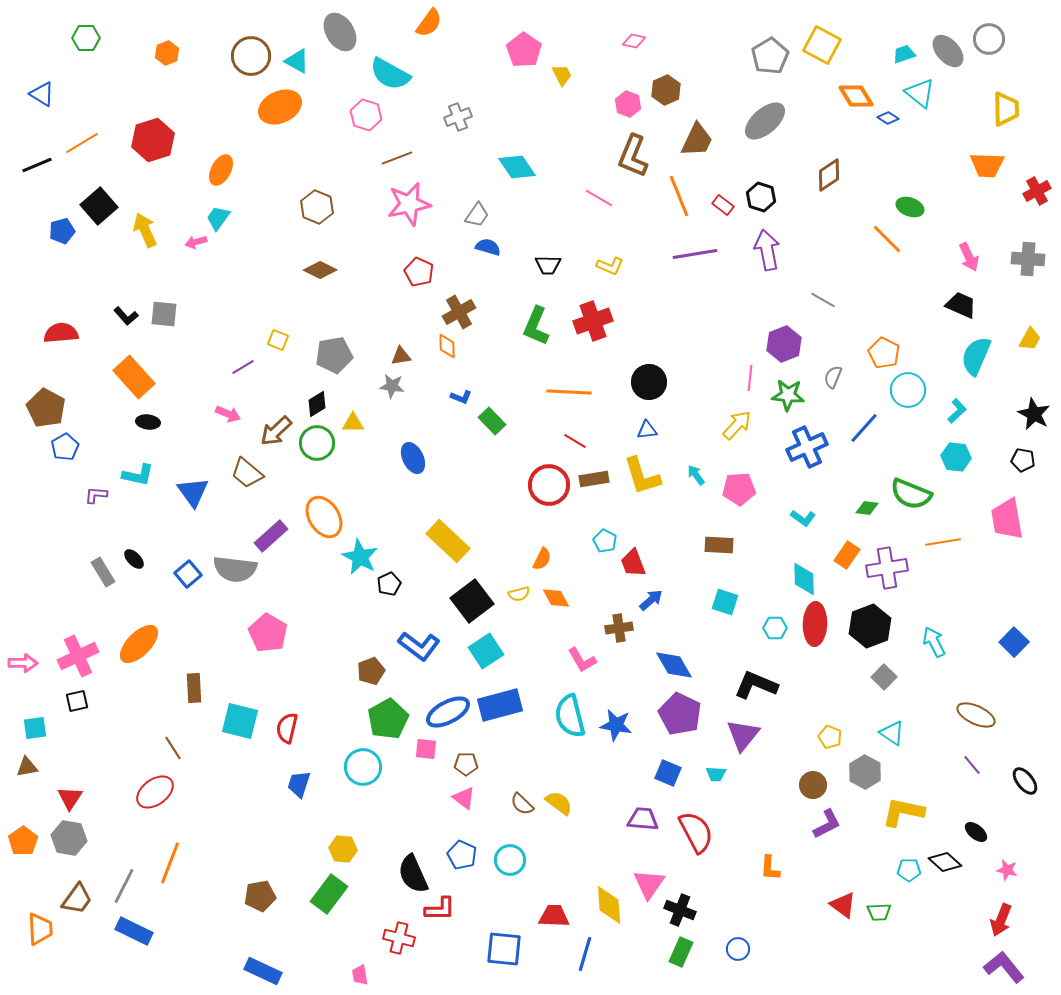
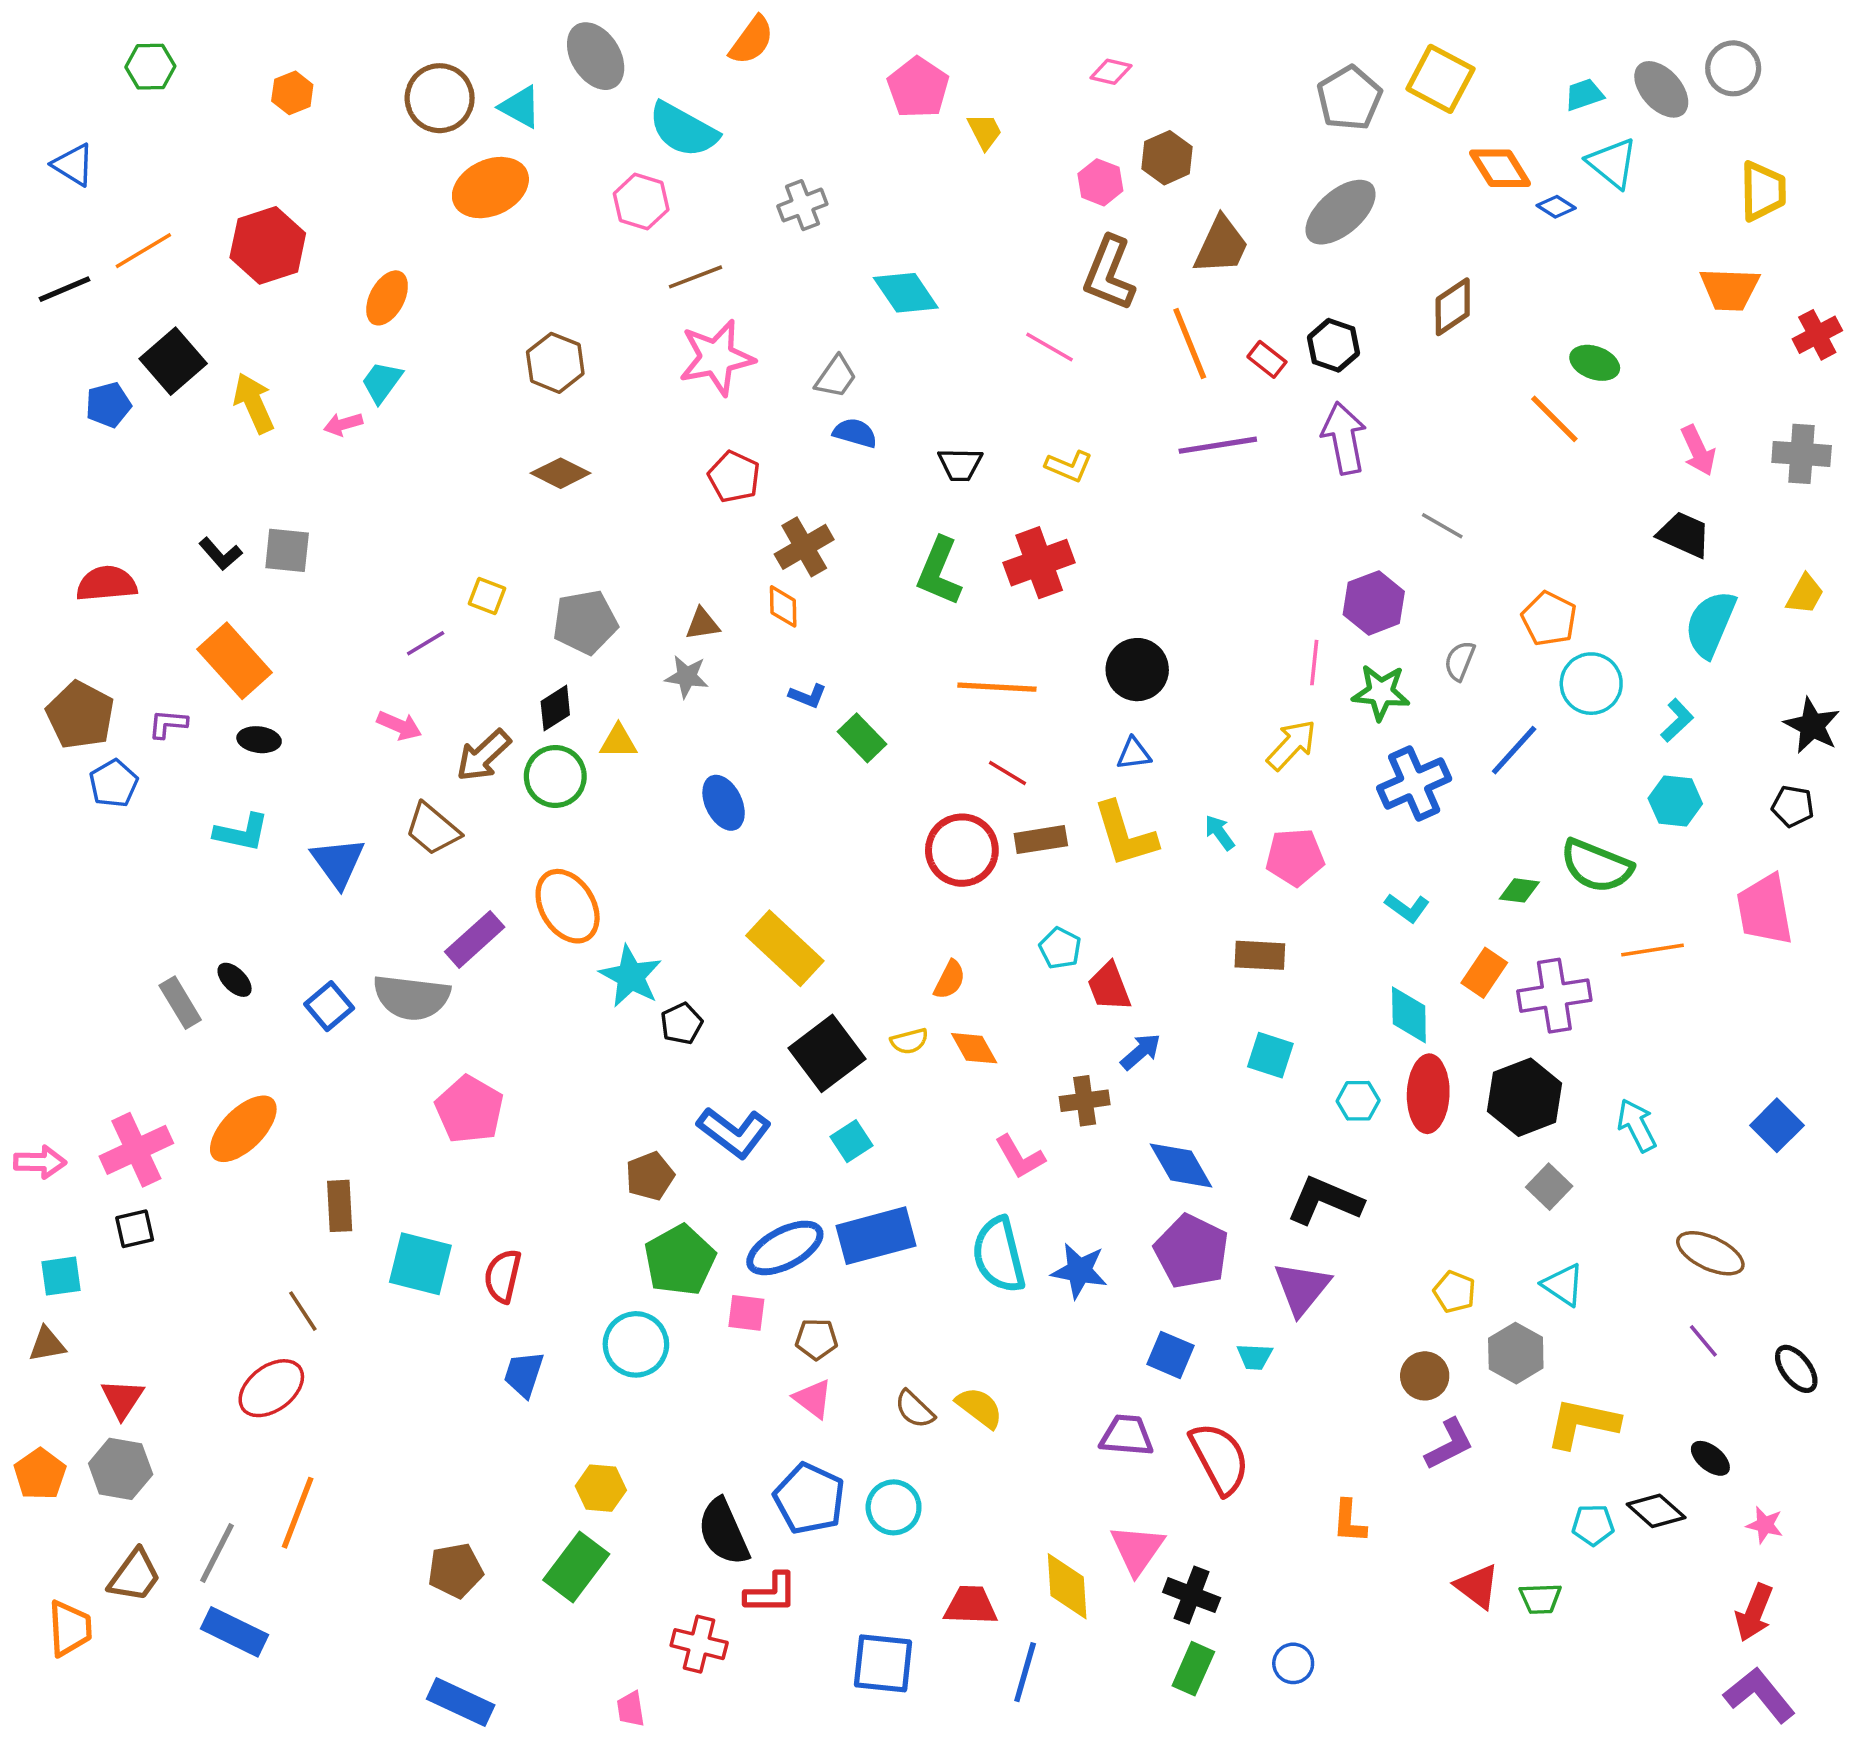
purple L-shape: (96, 495) -> (168, 724), moved
cyan square: (486, 651) -> (852, 1141), size x0.7
blue pentagon: (462, 855) -> (809, 1499), size x1.4

